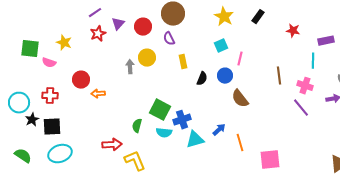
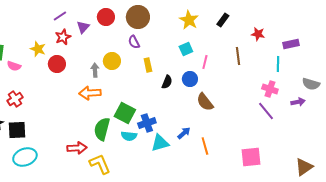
red circle: (143, 27) -> (106, 17), moved
yellow star: (64, 43) -> (38, 49), moved
brown line: (279, 76) -> (238, 56), moved
red circle: (81, 80) -> (57, 64), moved
orange arrow: (98, 94) -> (90, 93), moved, size x1.5
red cross: (50, 96) -> (15, 99), turned -35
green semicircle: (137, 126) -> (102, 129), size x1.6
pink square: (270, 160) -> (251, 157), moved

